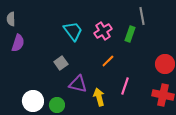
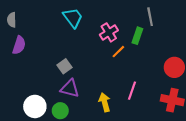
cyan trapezoid: (73, 31) -> (73, 18), moved
orange line: (108, 61) -> (118, 52), moved
purple triangle: (78, 84) -> (70, 89), moved

